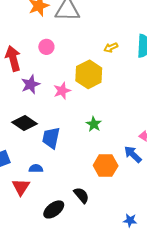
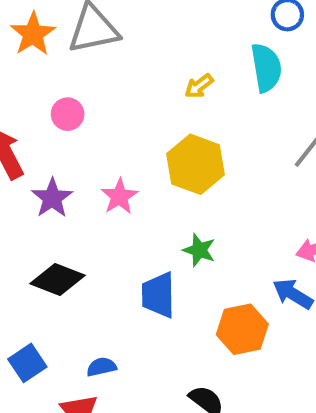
yellow hexagon: (89, 74) -> (196, 164), moved
blue trapezoid: (51, 138) -> (158, 295), moved

